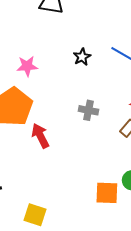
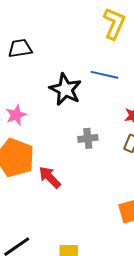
black star: (82, 57) -> (65, 89), size x1.8

